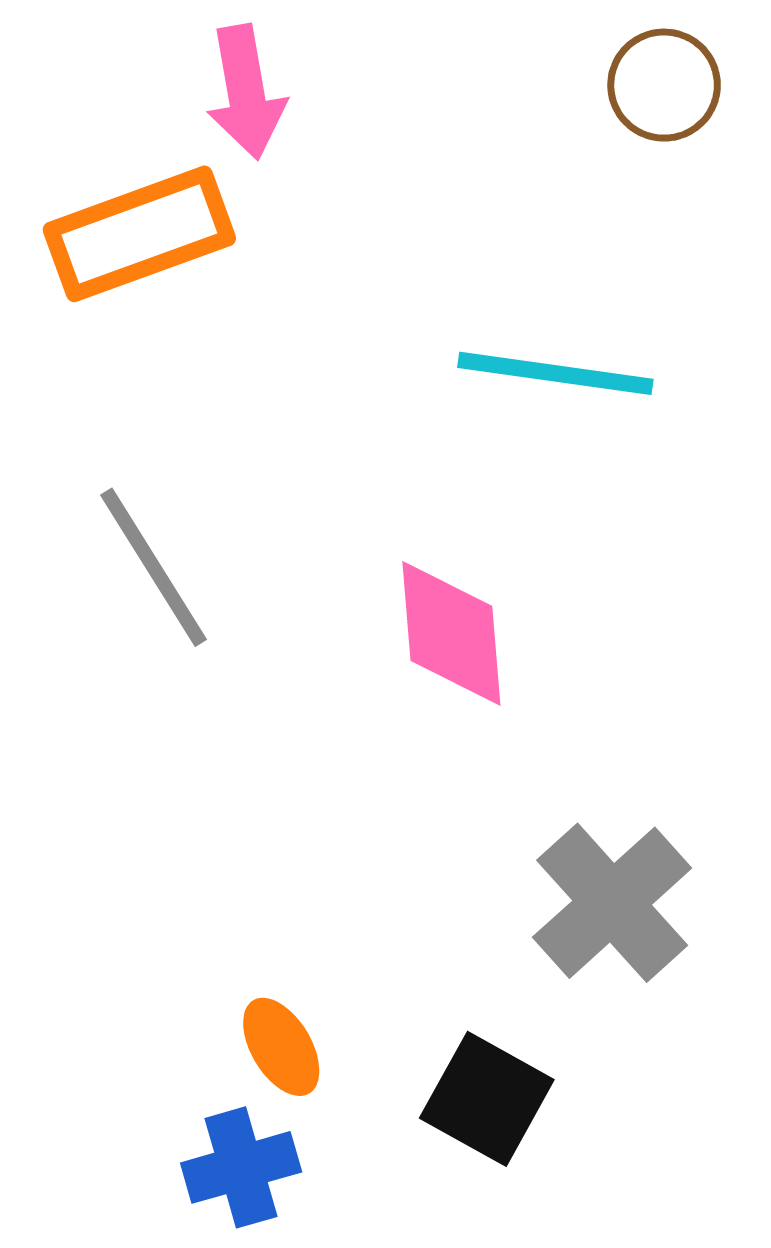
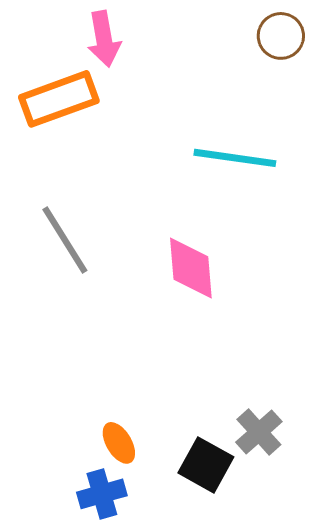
gray cross: (612, 903) -> (259, 432), moved, size x0.7

